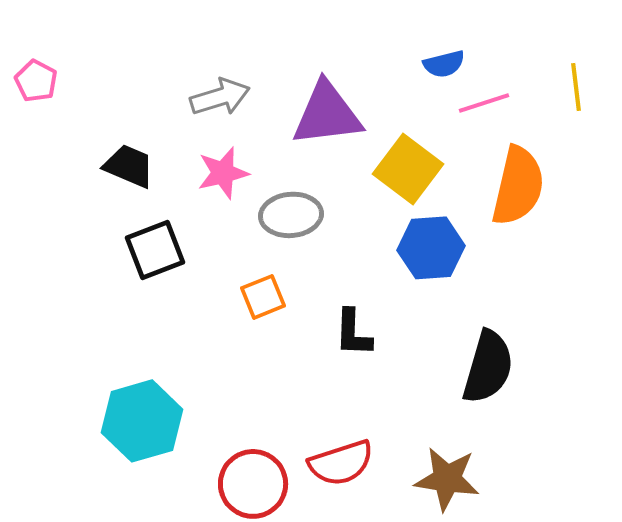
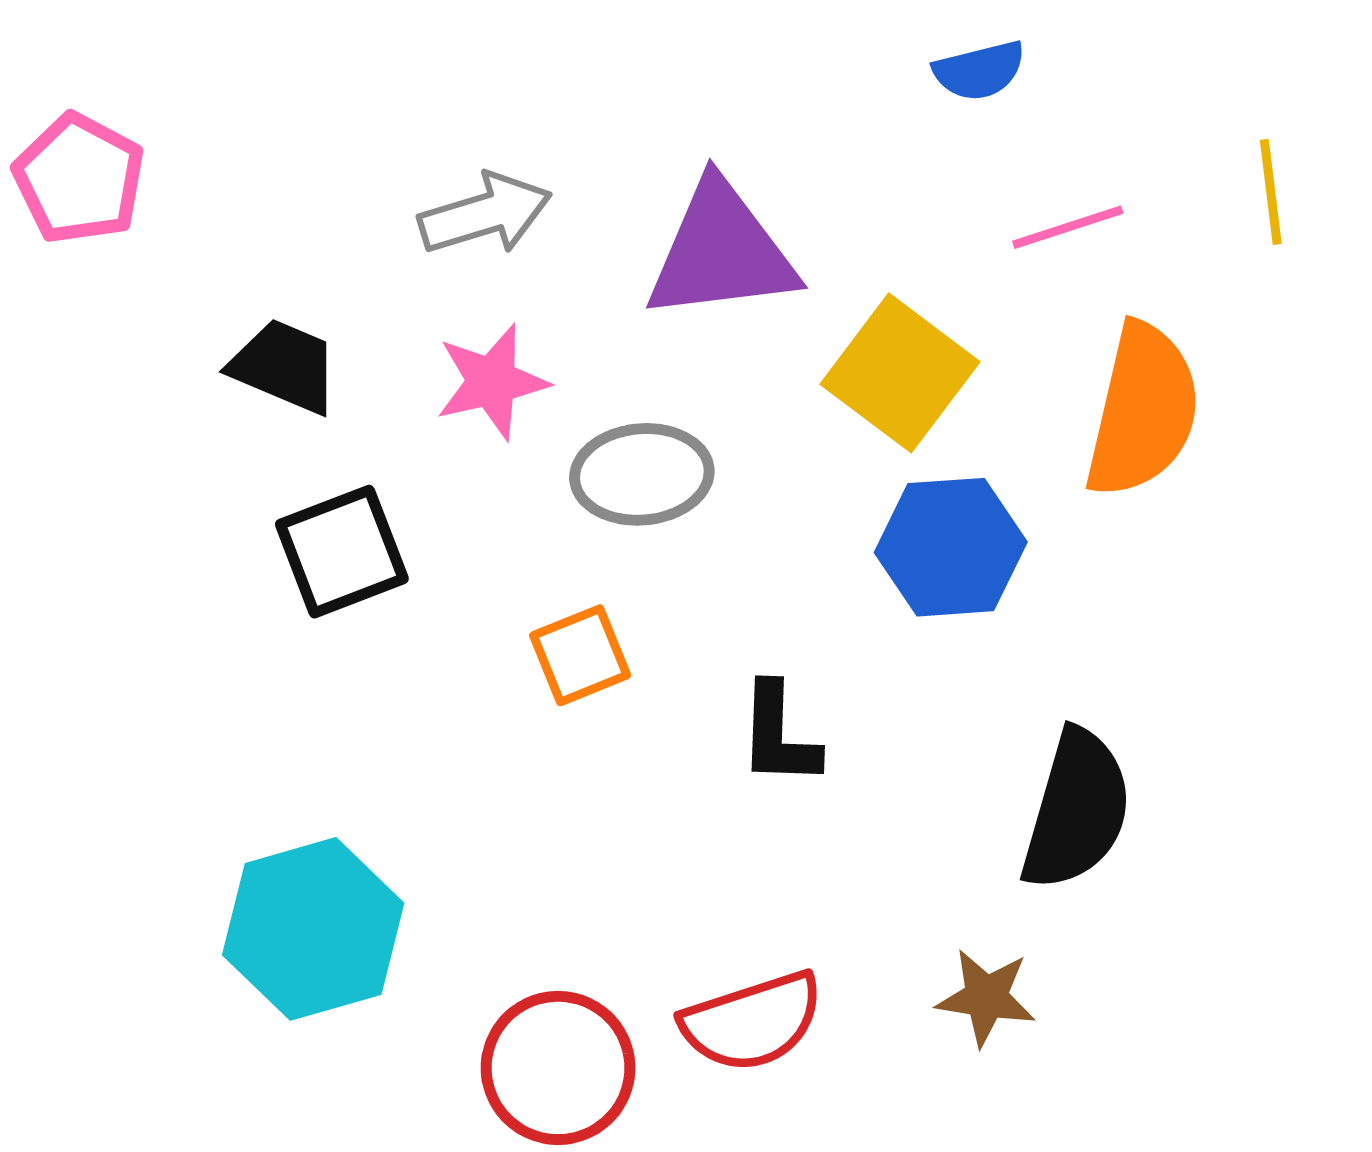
blue semicircle: (444, 64) -> (979, 71), moved
pink pentagon: (36, 81) -> (79, 179), size x1.4
brown star: (447, 479) -> (986, 997), moved, size x0.7

